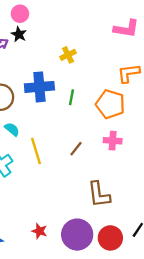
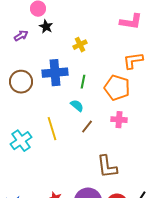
black star: (19, 34) -> (46, 27), moved
cyan semicircle: (12, 129) -> (77, 106), moved

